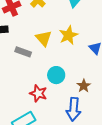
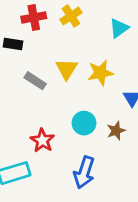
cyan circle: (56, 75) -> (84, 123), moved
brown star: (84, 86) -> (116, 131), moved

